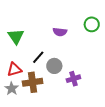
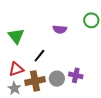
gray circle: (54, 66) -> (57, 79), moved
purple cross: (73, 79) -> (76, 75), turned 32

